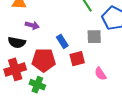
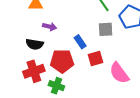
gray square: (94, 37) -> (106, 29), moved
pink semicircle: (100, 74) -> (119, 73), size x1.6

